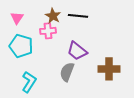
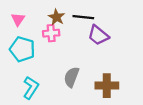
purple trapezoid: (77, 51) -> (98, 35), moved
brown cross: (109, 69) -> (107, 86), moved

